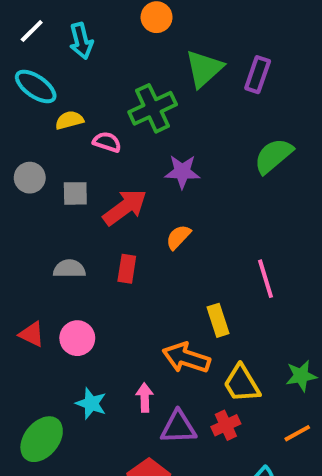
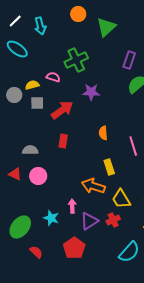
green triangle: (204, 69) -> (106, 27), moved
purple rectangle: (258, 75) -> (129, 60), moved
yellow semicircle: (69, 120) -> (32, 85), moved
orange semicircle: (178, 237) -> (103, 133), moved, turned -48
gray semicircle: (69, 269) -> (30, 150), moved
cyan star: (91, 403) -> (51, 218), moved
purple triangle: (178, 427) -> (89, 221), turned -30

